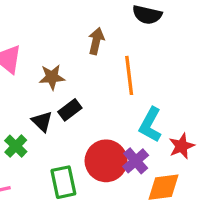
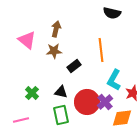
brown arrow: (96, 41) -> (56, 29), moved
black rectangle: (70, 110) -> (74, 66), moved
black triangle: (42, 121) -> (61, 92), moved, turned -32

